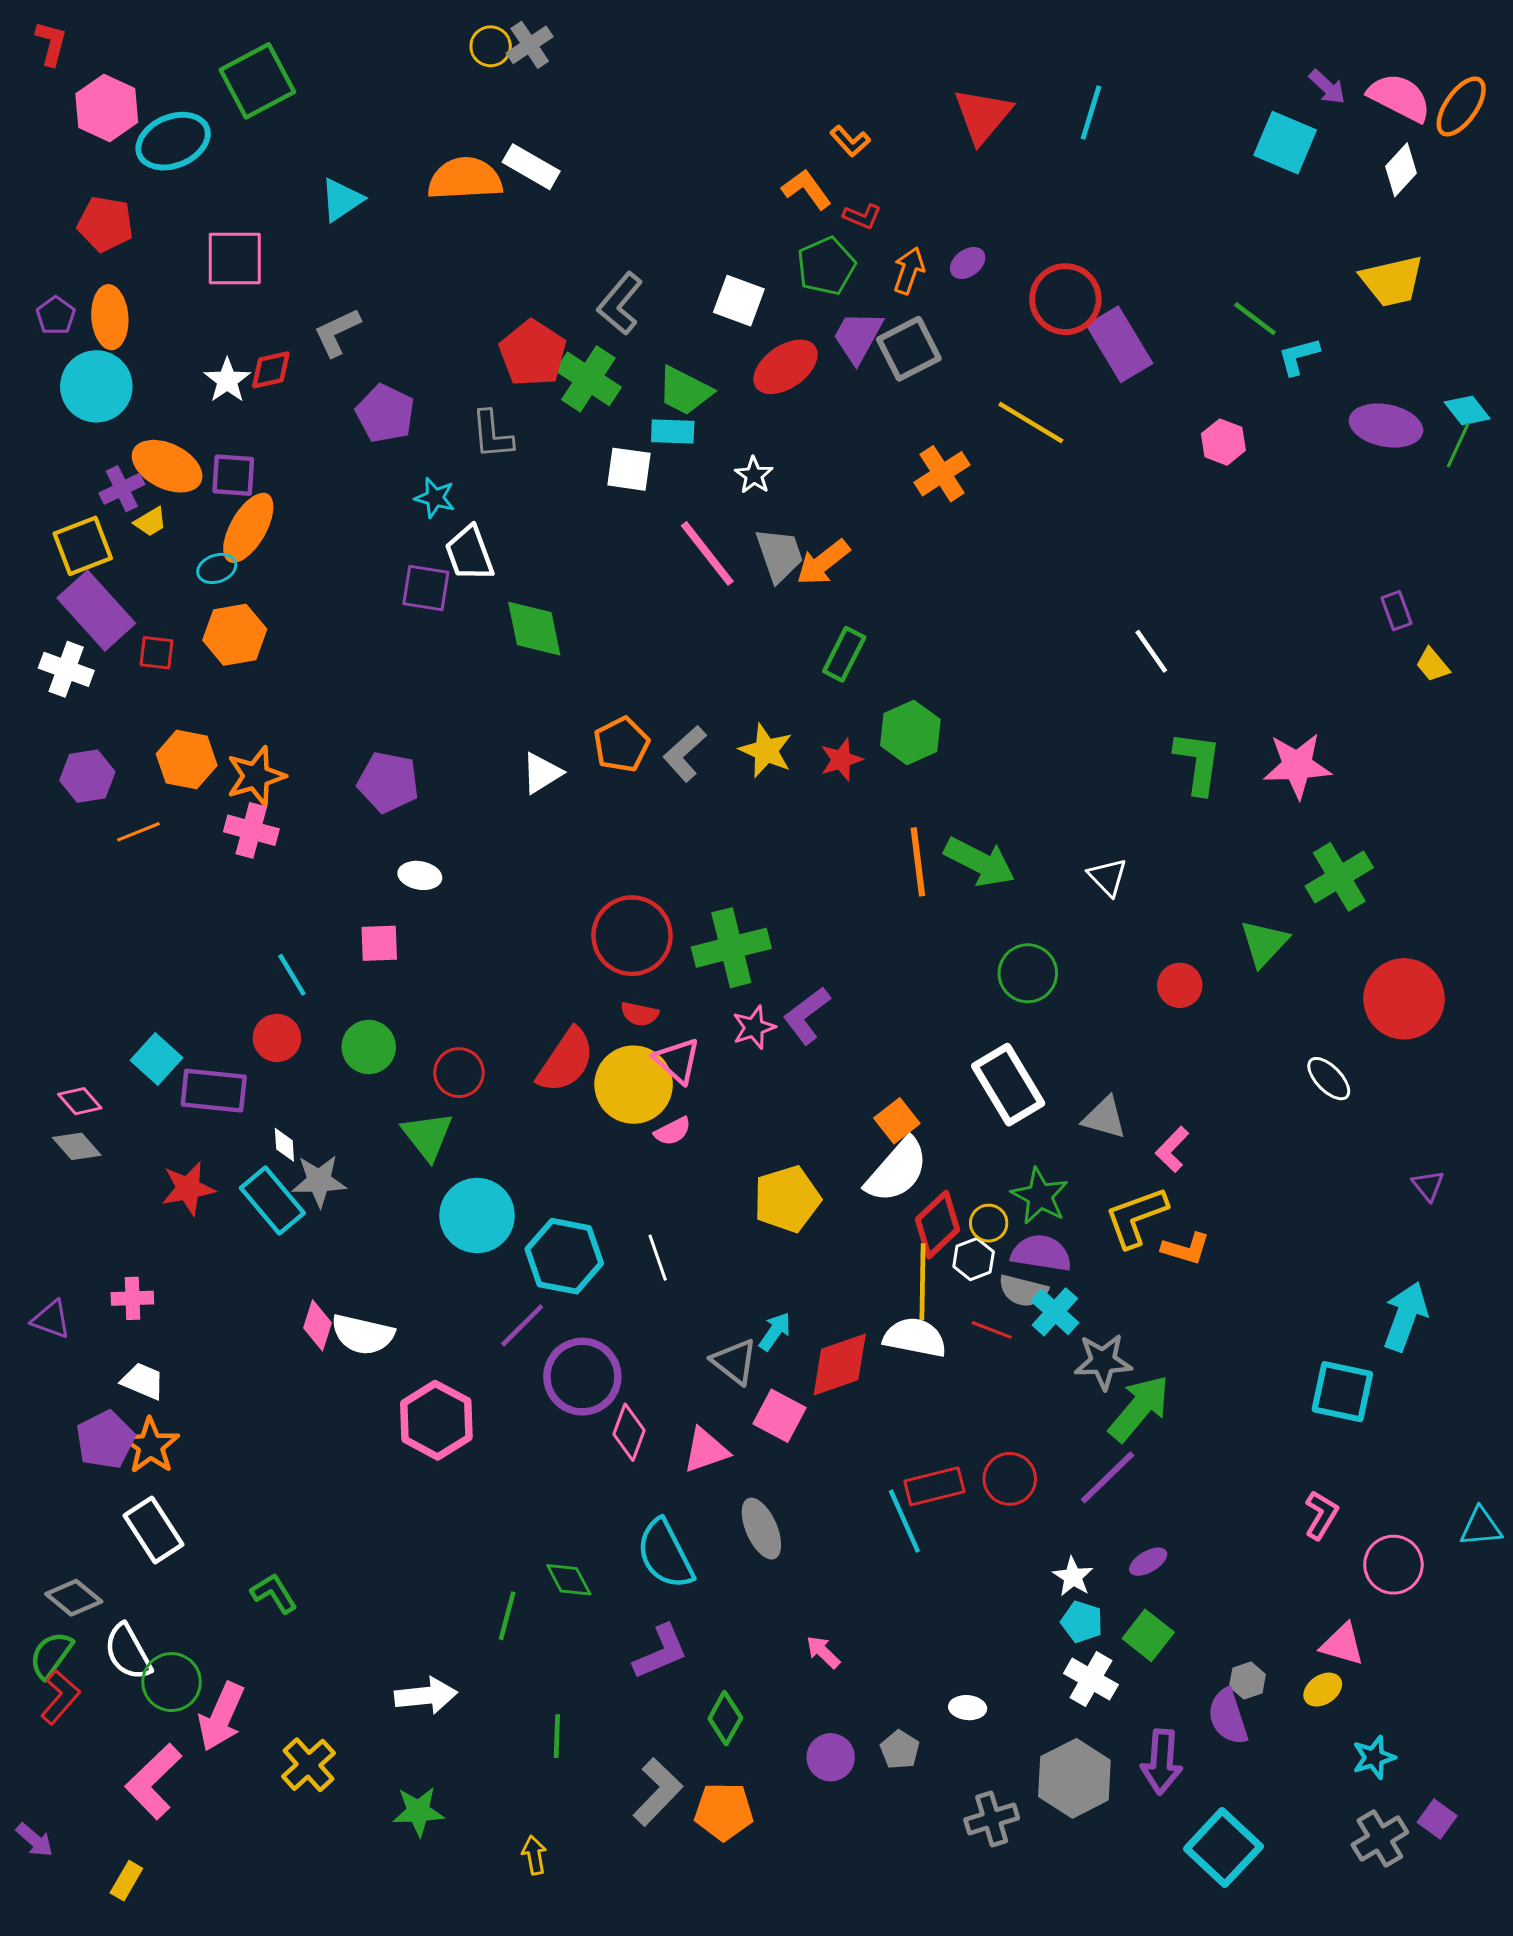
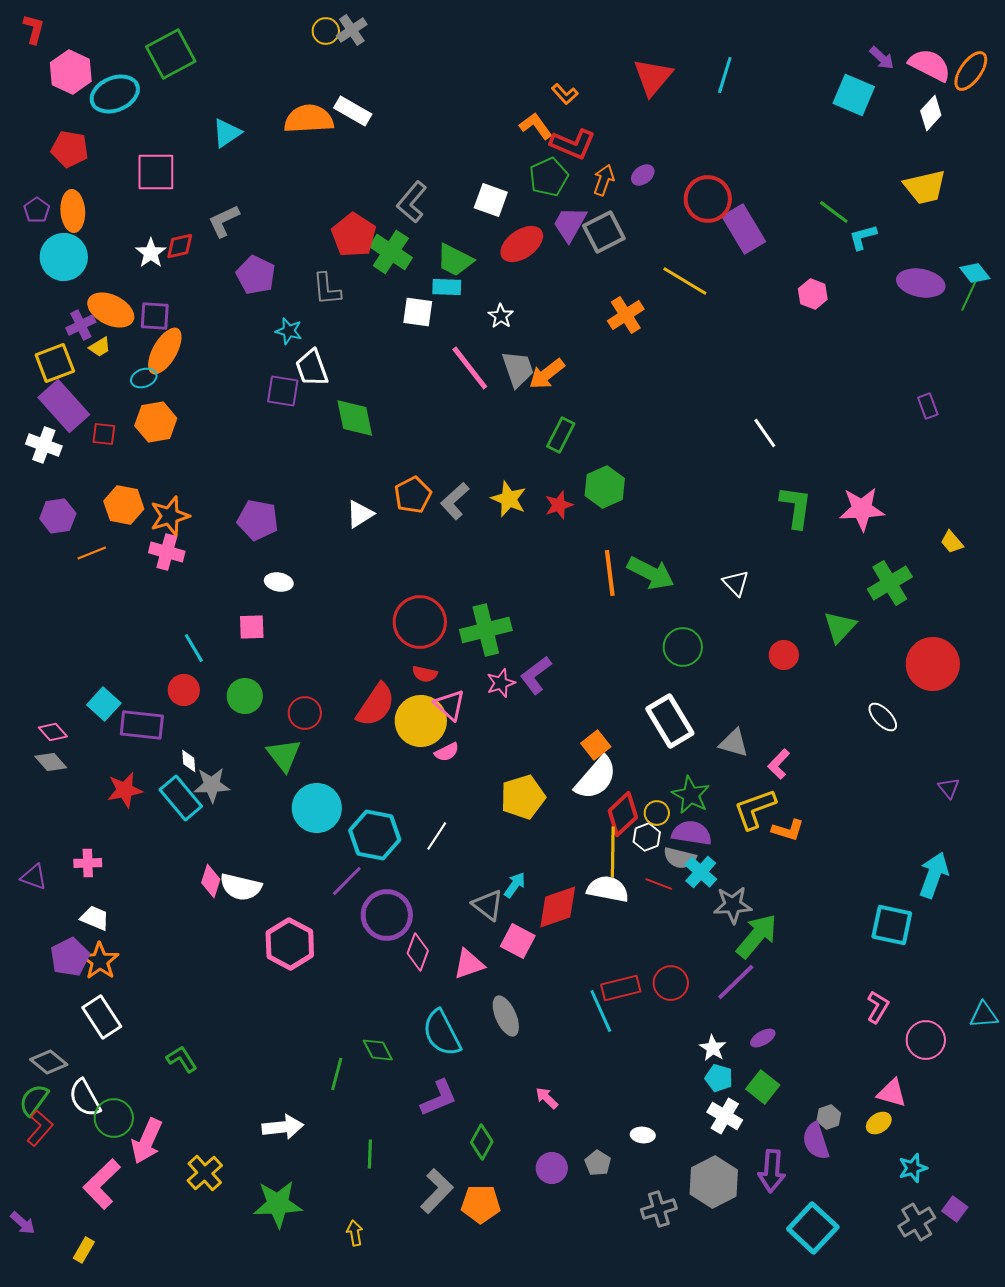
red L-shape: (862, 216) -> (573, 144), size x1.8
yellow trapezoid: (1433, 665) -> (952, 542), moved
white line: (658, 1258) -> (437, 836), turned 52
green star: (418, 1811) -> (278, 1204), size x1.4

